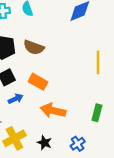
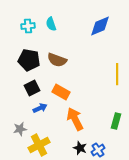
orange arrow: (53, 111) -> (75, 119), turned 50
black star: (44, 143) -> (80, 148), moved

